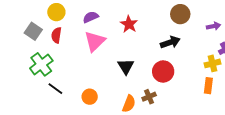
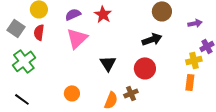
red star: (129, 24) -> (103, 14), moved
black line: (55, 89) -> (22, 99), moved

